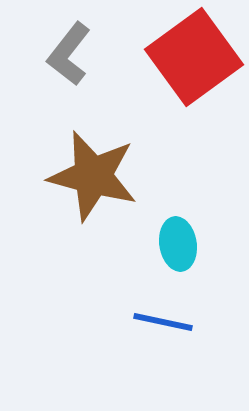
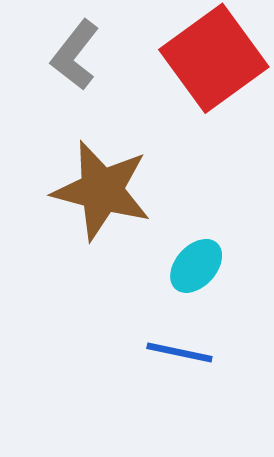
cyan ellipse: (178, 244) -> (196, 266), turned 51

